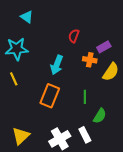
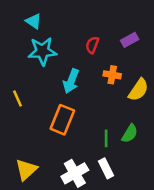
purple rectangle: (104, 47) -> (130, 40), moved
cyan star: (17, 49) -> (42, 51), moved
green line: (85, 97) -> (106, 138), moved
green semicircle: (100, 116) -> (130, 133), moved

